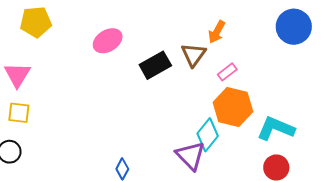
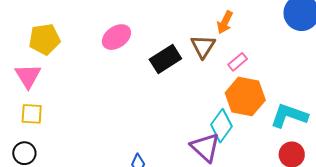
yellow pentagon: (36, 22) -> (44, 39), moved

